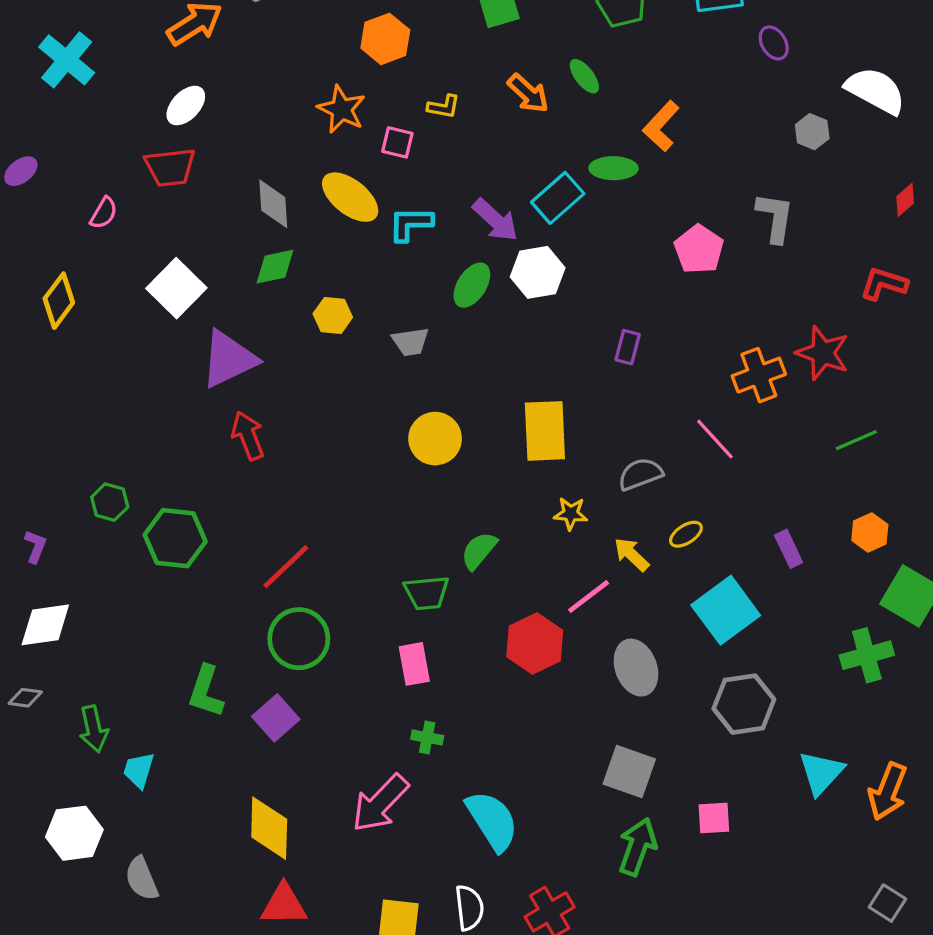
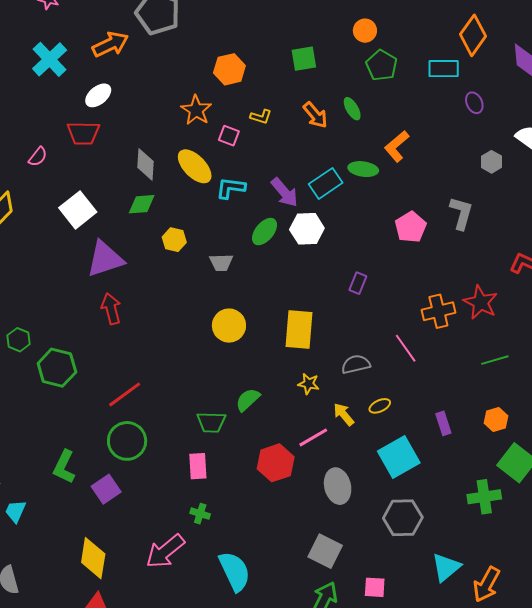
cyan cross: (67, 60) -> (50, 59), moved

